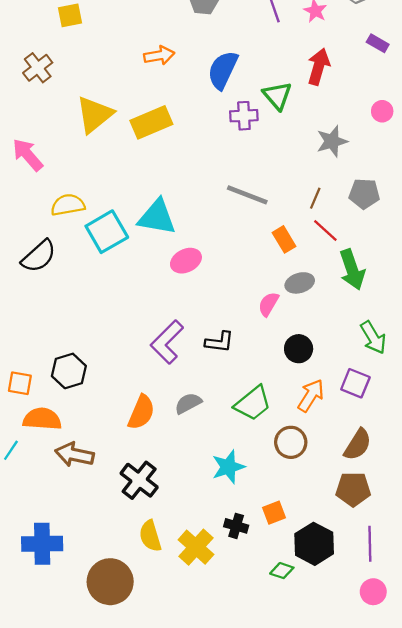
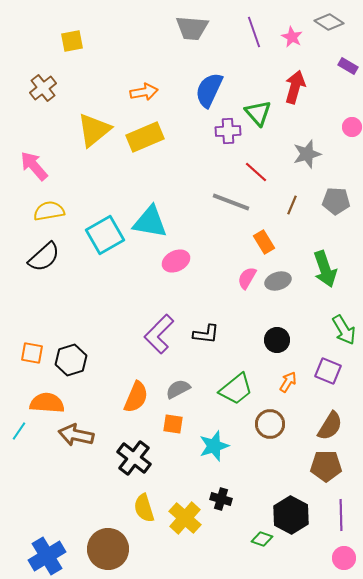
orange arrow: (159, 56) -> (144, 92), moved
yellow semicircle: (68, 205) -> (49, 211), moved
red line: (325, 231) -> (256, 172), moved
pink semicircle: (268, 304) -> (247, 278), moved
orange square: (20, 383) -> (32, 353), moved
orange arrow: (311, 396) -> (288, 382), size x0.7
orange square: (274, 513) -> (173, 424), moved, turned 30
blue cross: (42, 544) -> (47, 556), moved, turned -30

